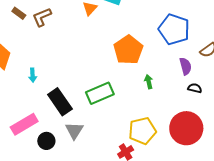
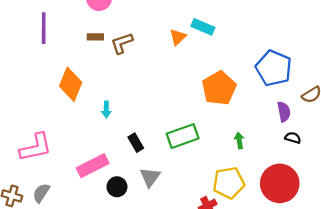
brown rectangle: (19, 13) -> (95, 37), turned -40
green arrow: (149, 82) -> (239, 140), moved
black rectangle: (60, 102) -> (136, 143), size x0.6

